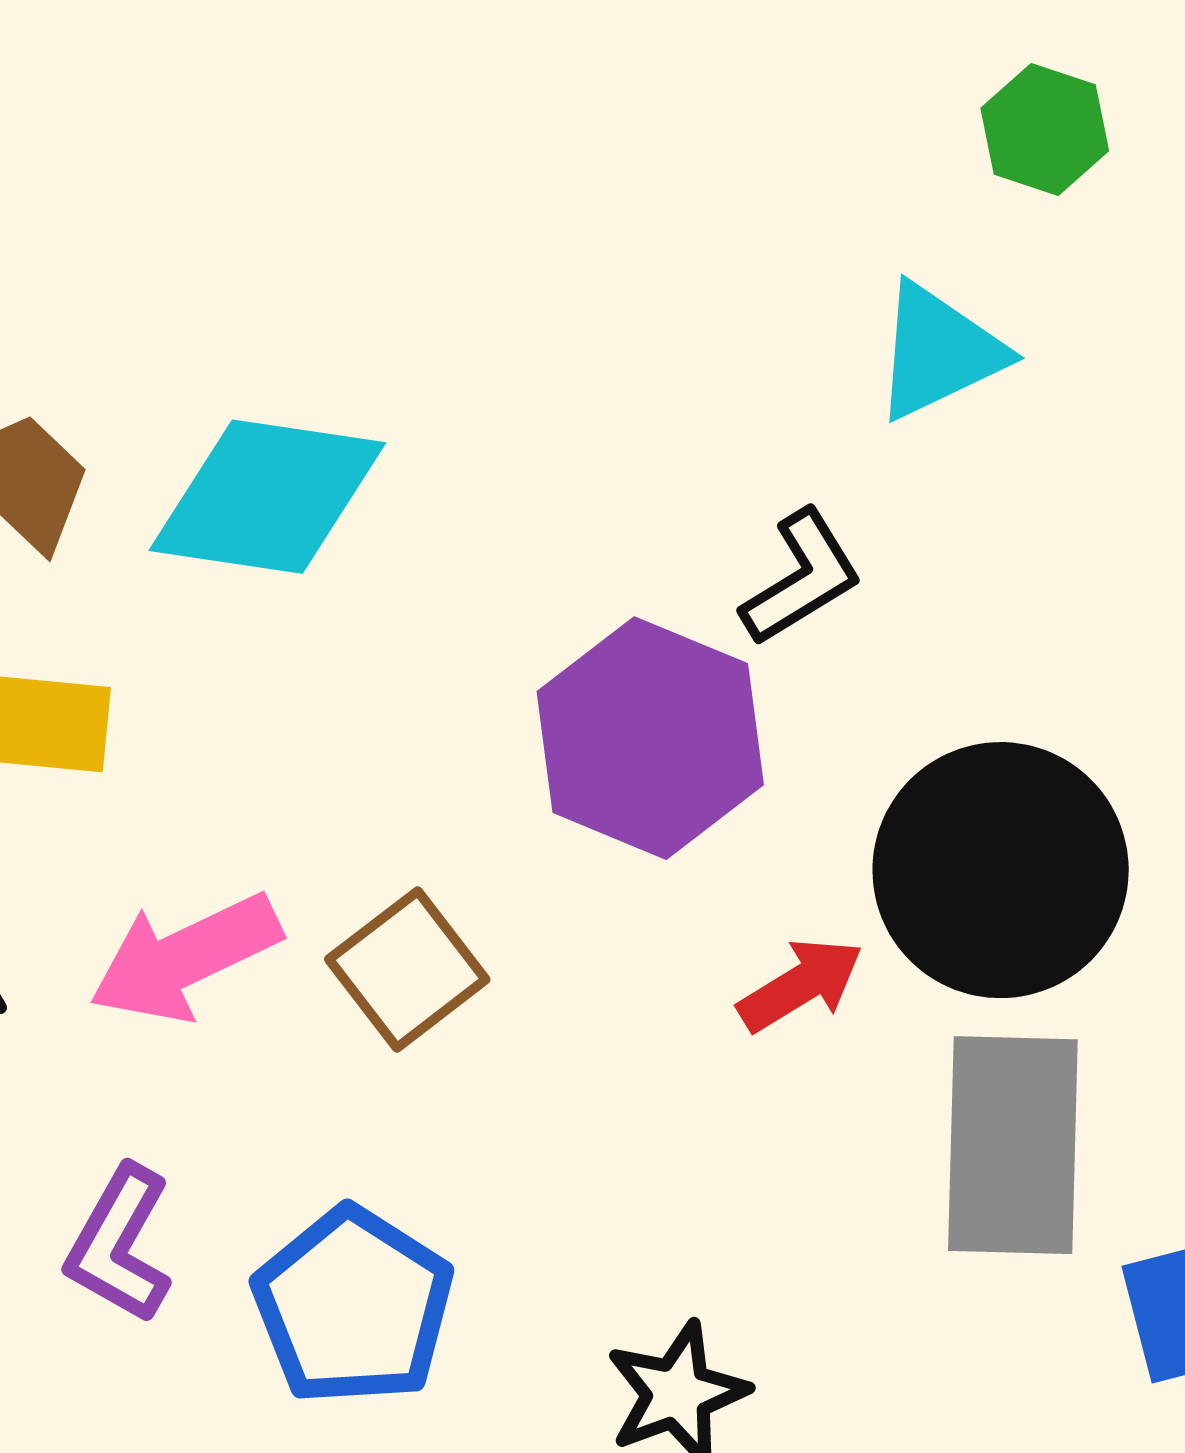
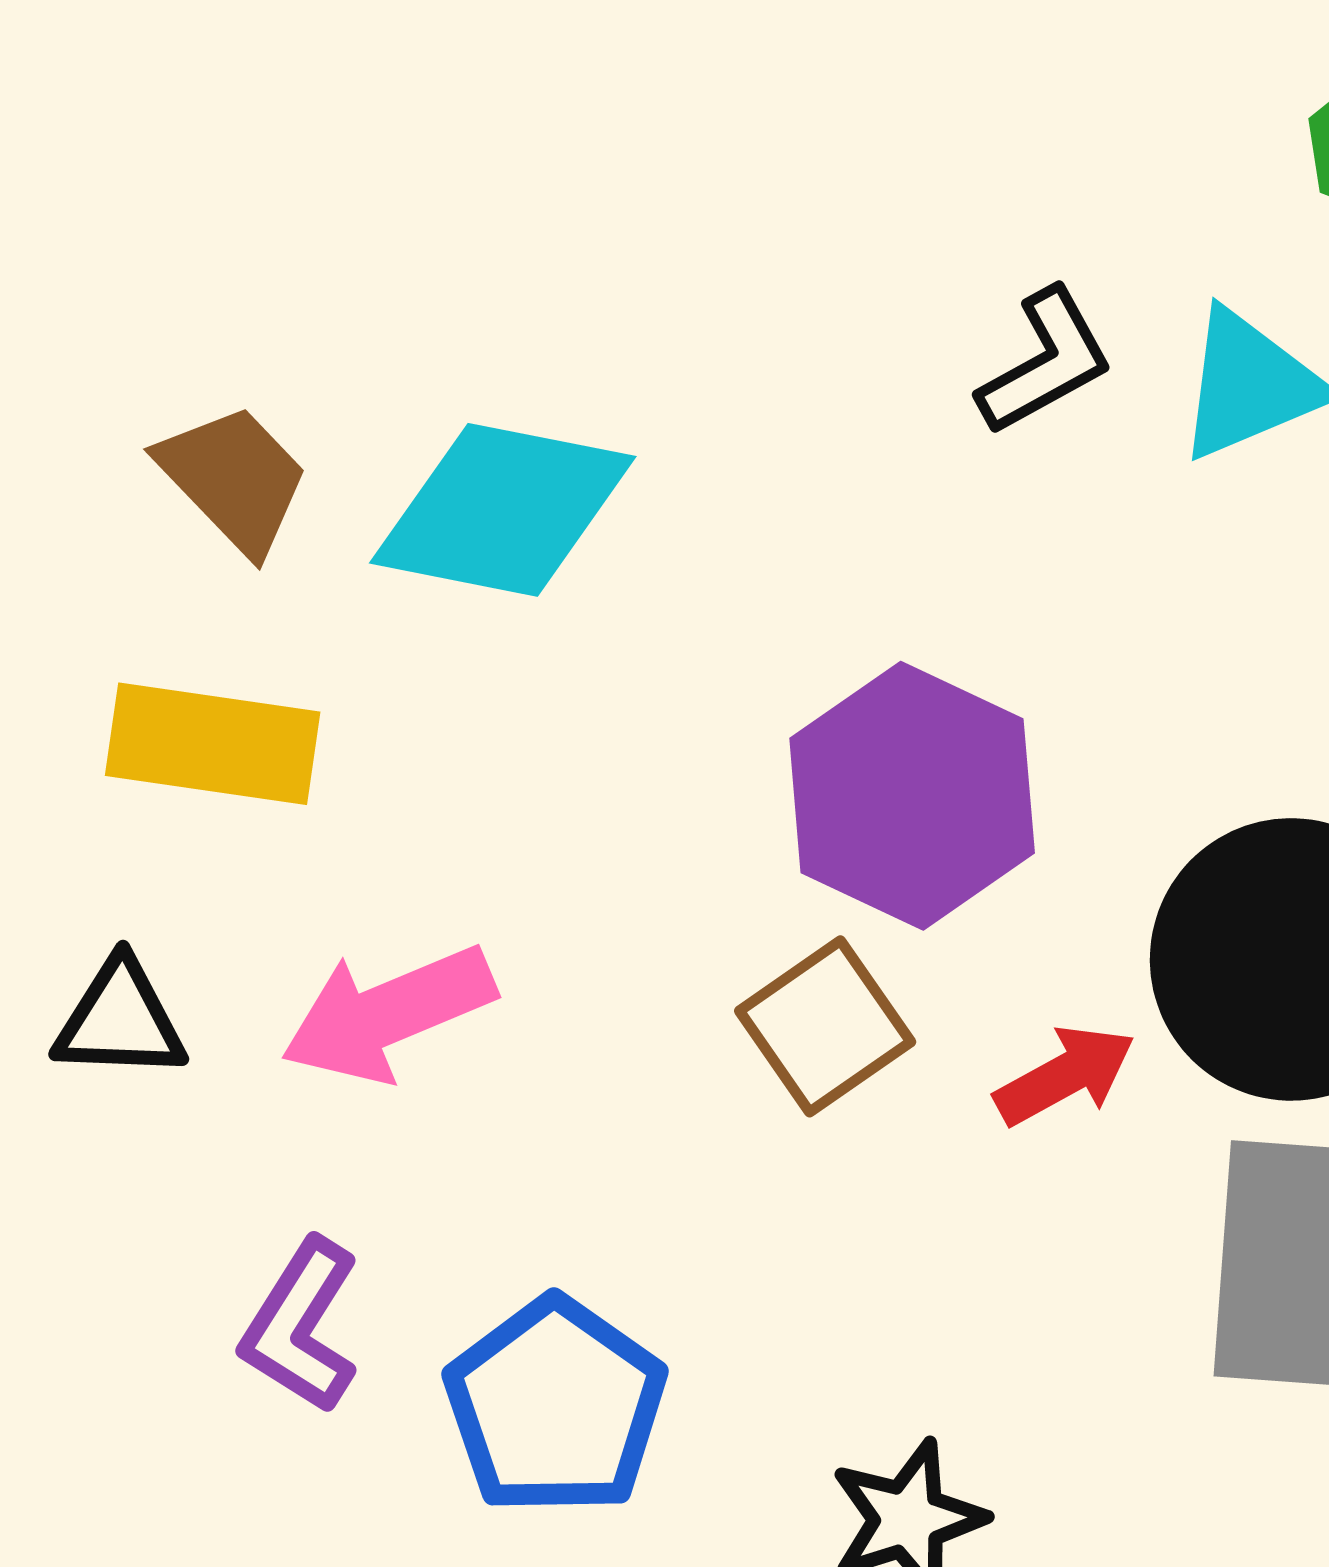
black L-shape: (802, 578) -> (1045, 362), moved
brown square: (407, 969) -> (825, 1026), moved

